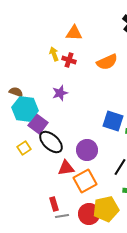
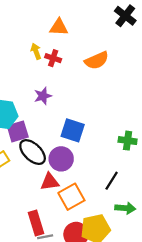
blue square: (113, 121) -> (73, 130), moved
purple square: (38, 124) -> (18, 131), turned 36
purple circle: (87, 150) -> (61, 159), moved
red rectangle: (54, 204) -> (36, 223), size x1.5

